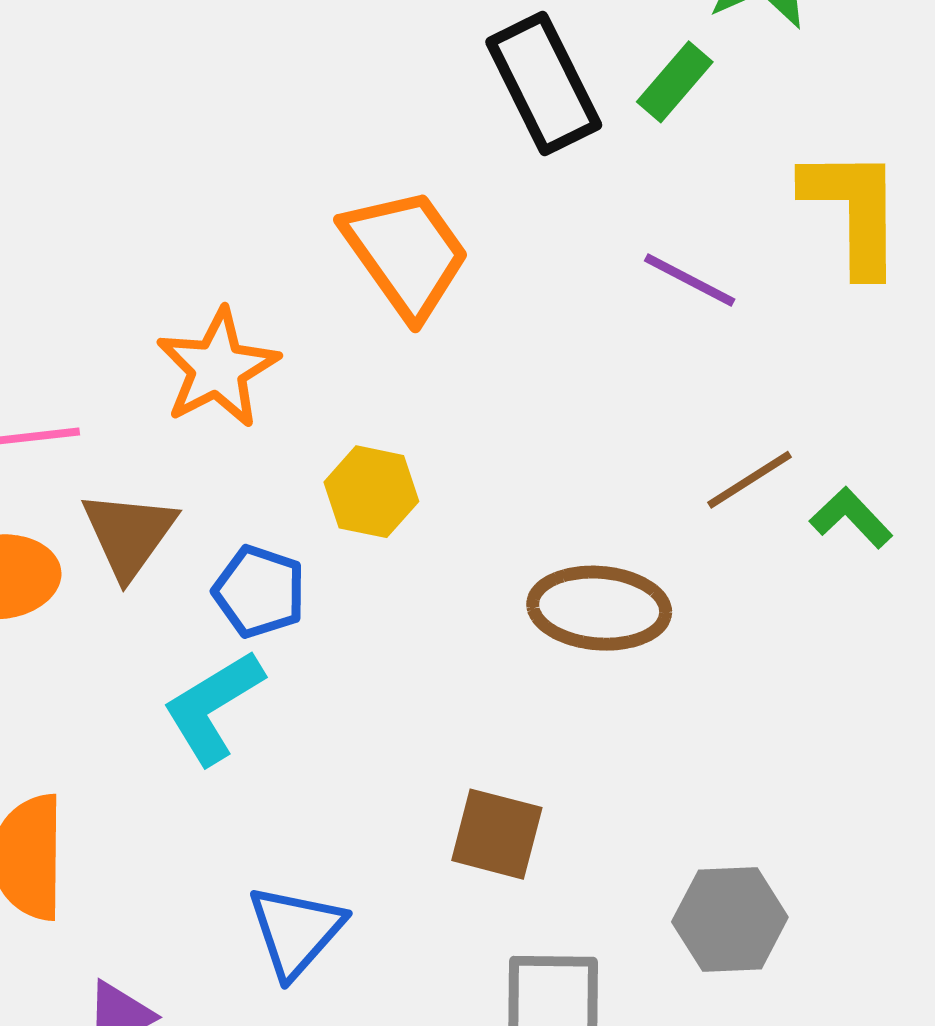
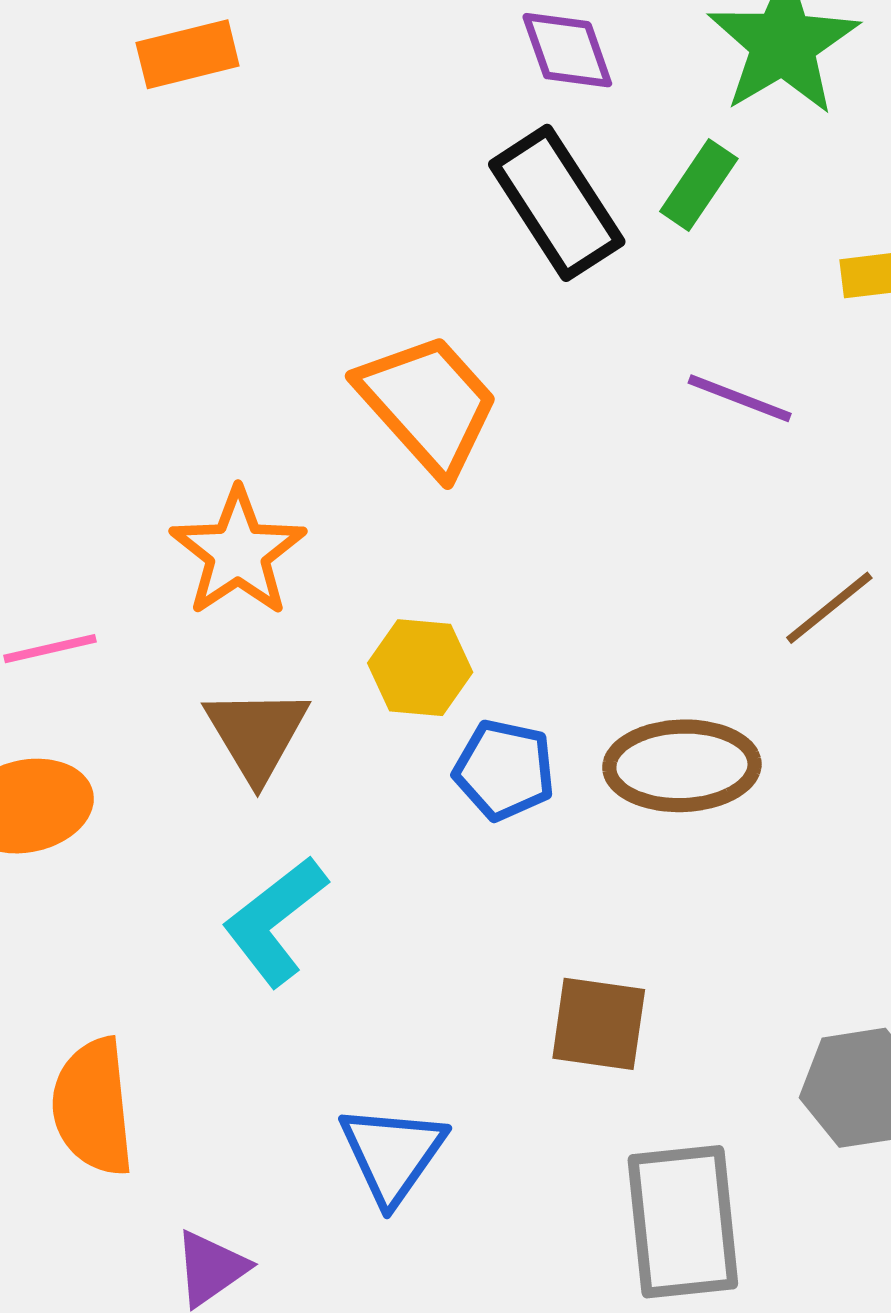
brown triangle: (129, 534) -> (257, 734), moved
blue pentagon: (259, 592) -> (504, 770), moved

